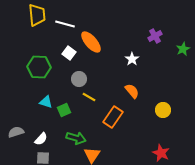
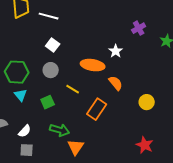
orange ellipse: (91, 42) -> (93, 65), moved, turned -40
green hexagon: (39, 67) -> (17, 72), moved
gray circle: (79, 79) -> (51, 70), moved
cyan triangle: (46, 102) -> (21, 95), moved, turned 32

